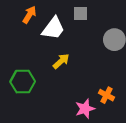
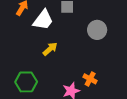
green hexagon: (23, 82) -> (26, 82), moved

